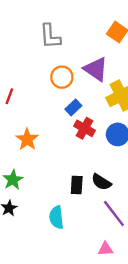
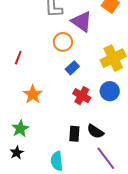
purple triangle: (96, 69) -> (82, 22), moved
red cross: (84, 128) -> (82, 96), moved

